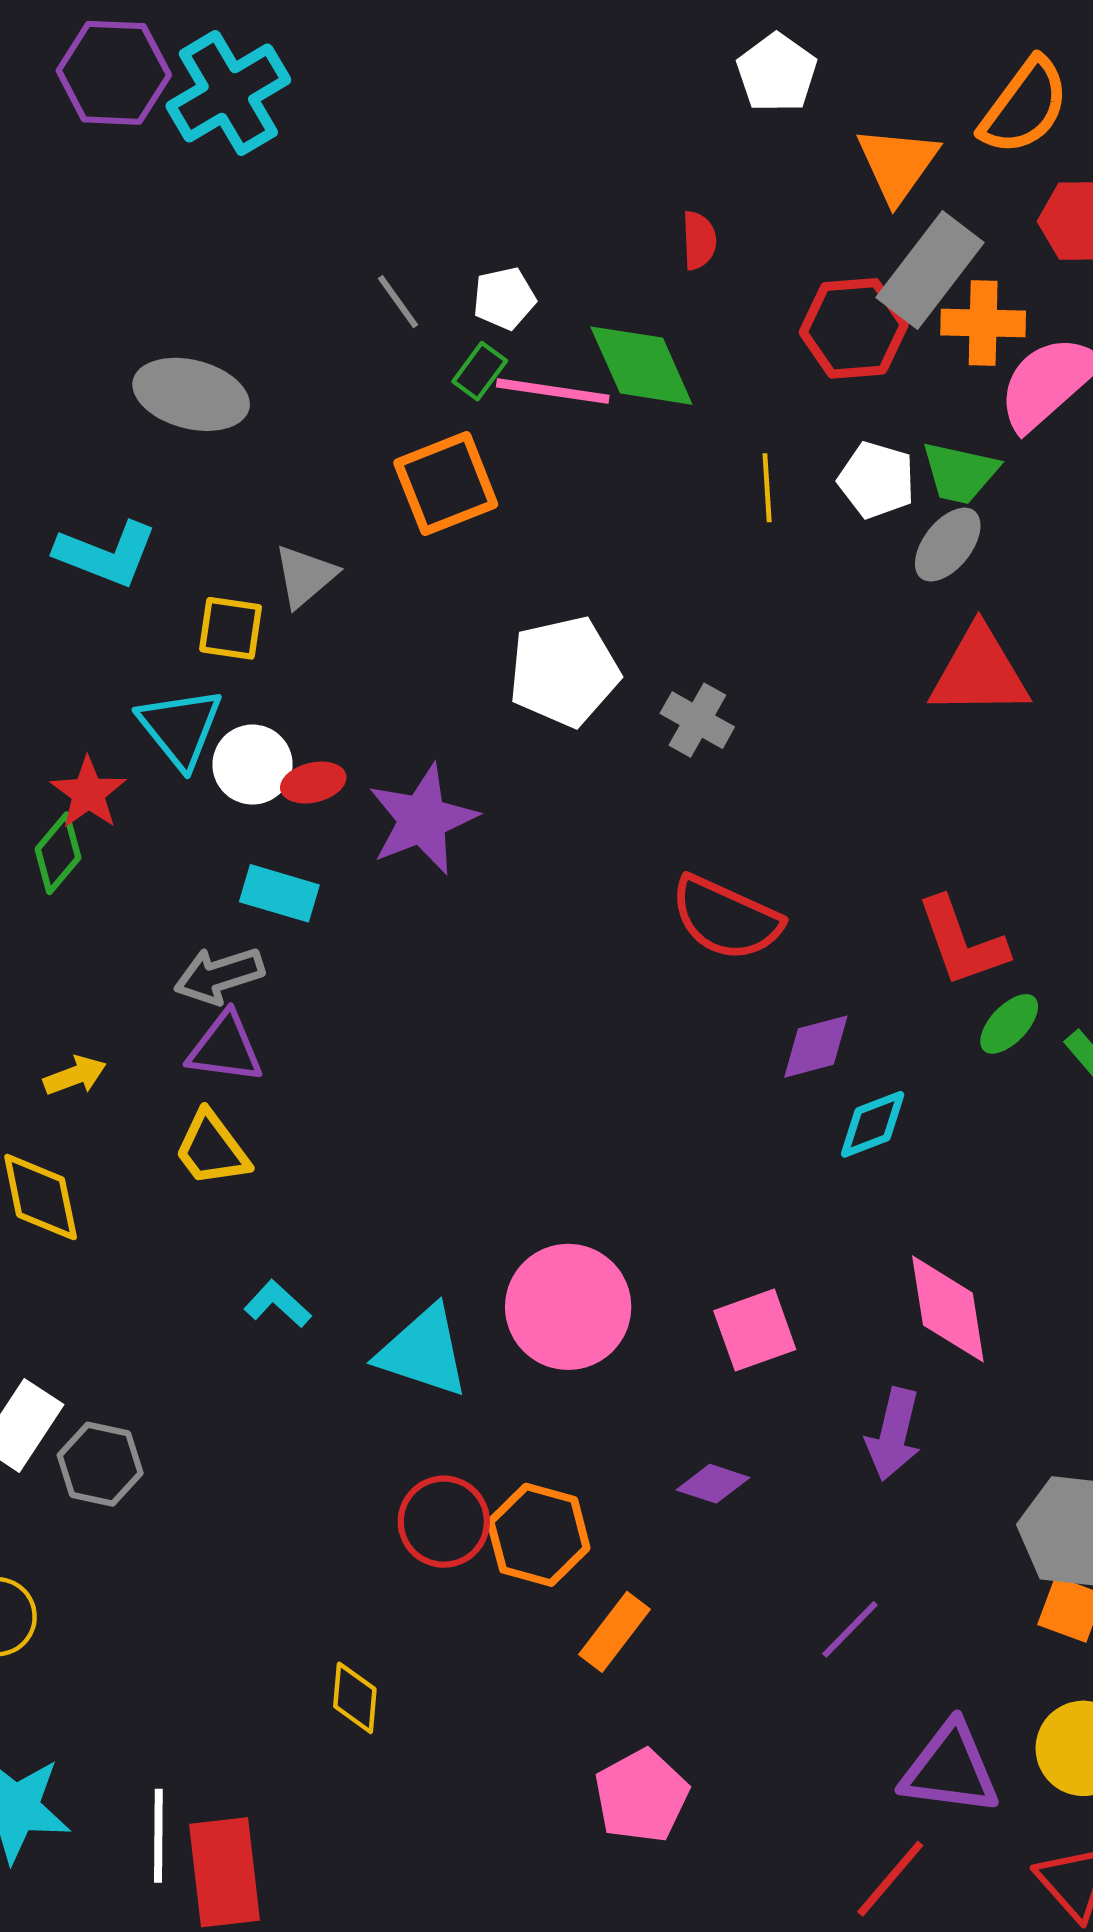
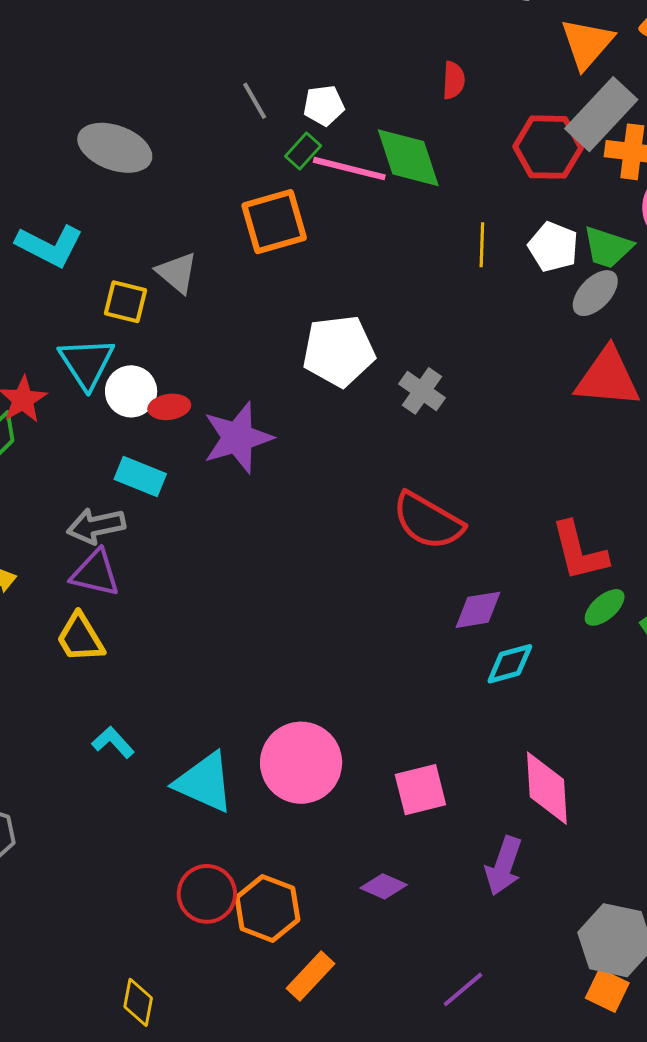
gray triangle: (305, 576) -> (177, 273), turned -45

